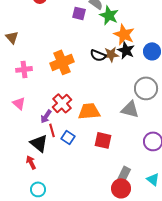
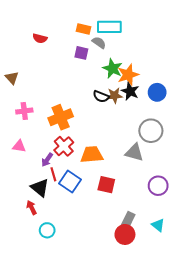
green star: (109, 15) -> (112, 68), moved
orange star: (124, 34) -> (128, 75), turned 30
orange cross: (62, 62) -> (61, 117), moved
pink triangle: (19, 103) -> (19, 146), turned -32
blue square: (68, 137) -> (70, 182), size x1.5
cyan circle: (38, 189) -> (47, 230), moved

